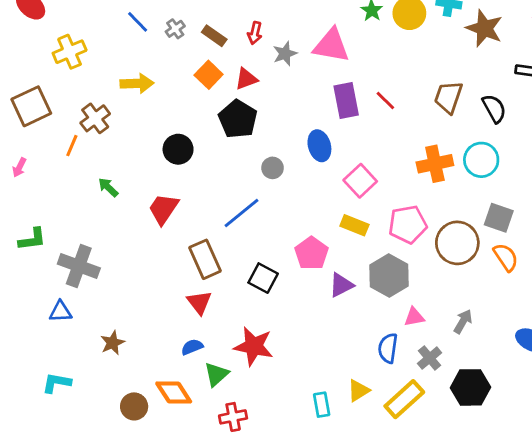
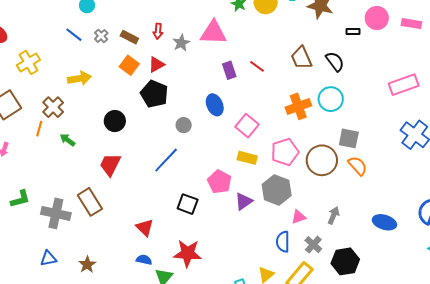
brown trapezoid: (448, 97) -> (301, 58), turned -35
purple rectangle: (346, 101) -> (229, 70), size x0.7
green arrow: (108, 187) -> (67, 140), moved
brown rectangle: (205, 259) -> (90, 202), moved
blue triangle: (60, 312) -> (48, 258), moved
blue semicircle: (192, 347) -> (144, 260), turned 42

